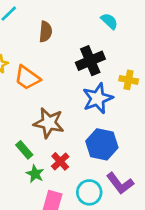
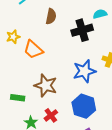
cyan semicircle: (109, 21) -> (100, 14), turned -64
black cross: (90, 61) -> (82, 30), moved
green rectangle: (24, 150) -> (18, 98), moved, turned -48

